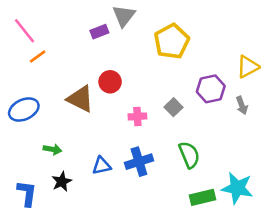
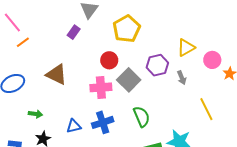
purple rectangle: (99, 32) -> (74, 32), moved, turned -32
red circle: (110, 82) -> (109, 60), moved
gray square: (173, 107) -> (129, 80), size x1.6
pink cross: (137, 116) -> (101, 87), size x1.5

